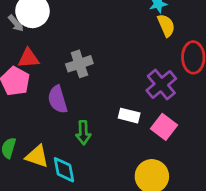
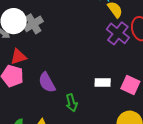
gray cross: (79, 64) -> (33, 24), moved
purple cross: (161, 85) -> (118, 33), moved

